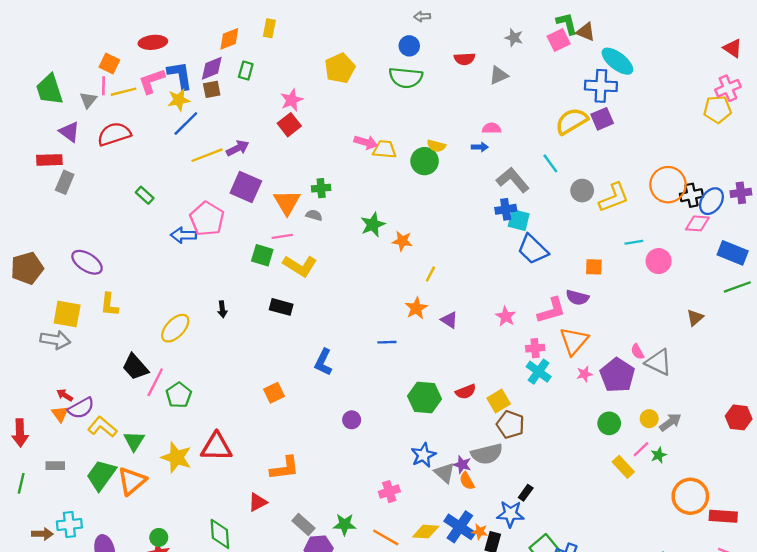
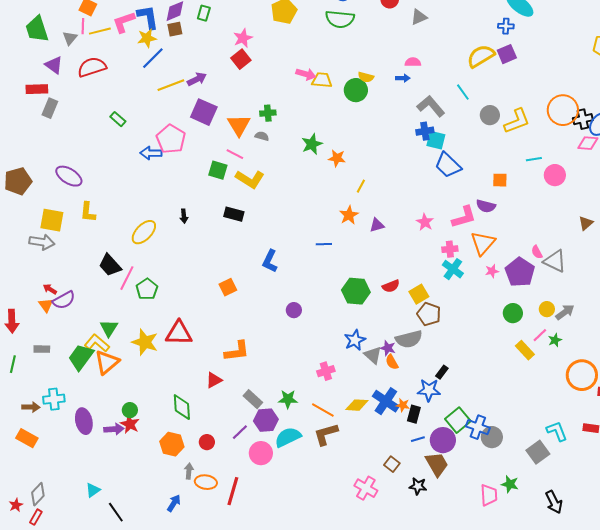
blue cross: (601, 86) -> (506, 26), size x0.6
pink line: (282, 236) -> (235, 154), turned 36
purple triangle: (449, 320) -> (377, 225), turned -49
yellow L-shape: (102, 427) -> (97, 343), moved

